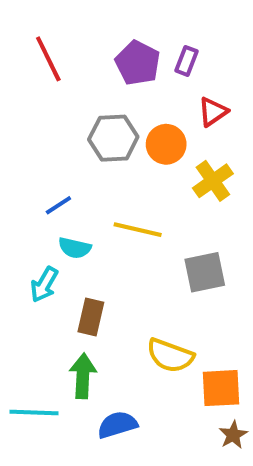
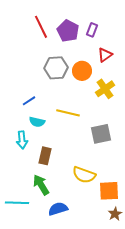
red line: (48, 59) -> (41, 27), moved
cyan arrow: (44, 284) -> (22, 140), turned -36
green arrow: (83, 376) -> (41, 185), turned -35

